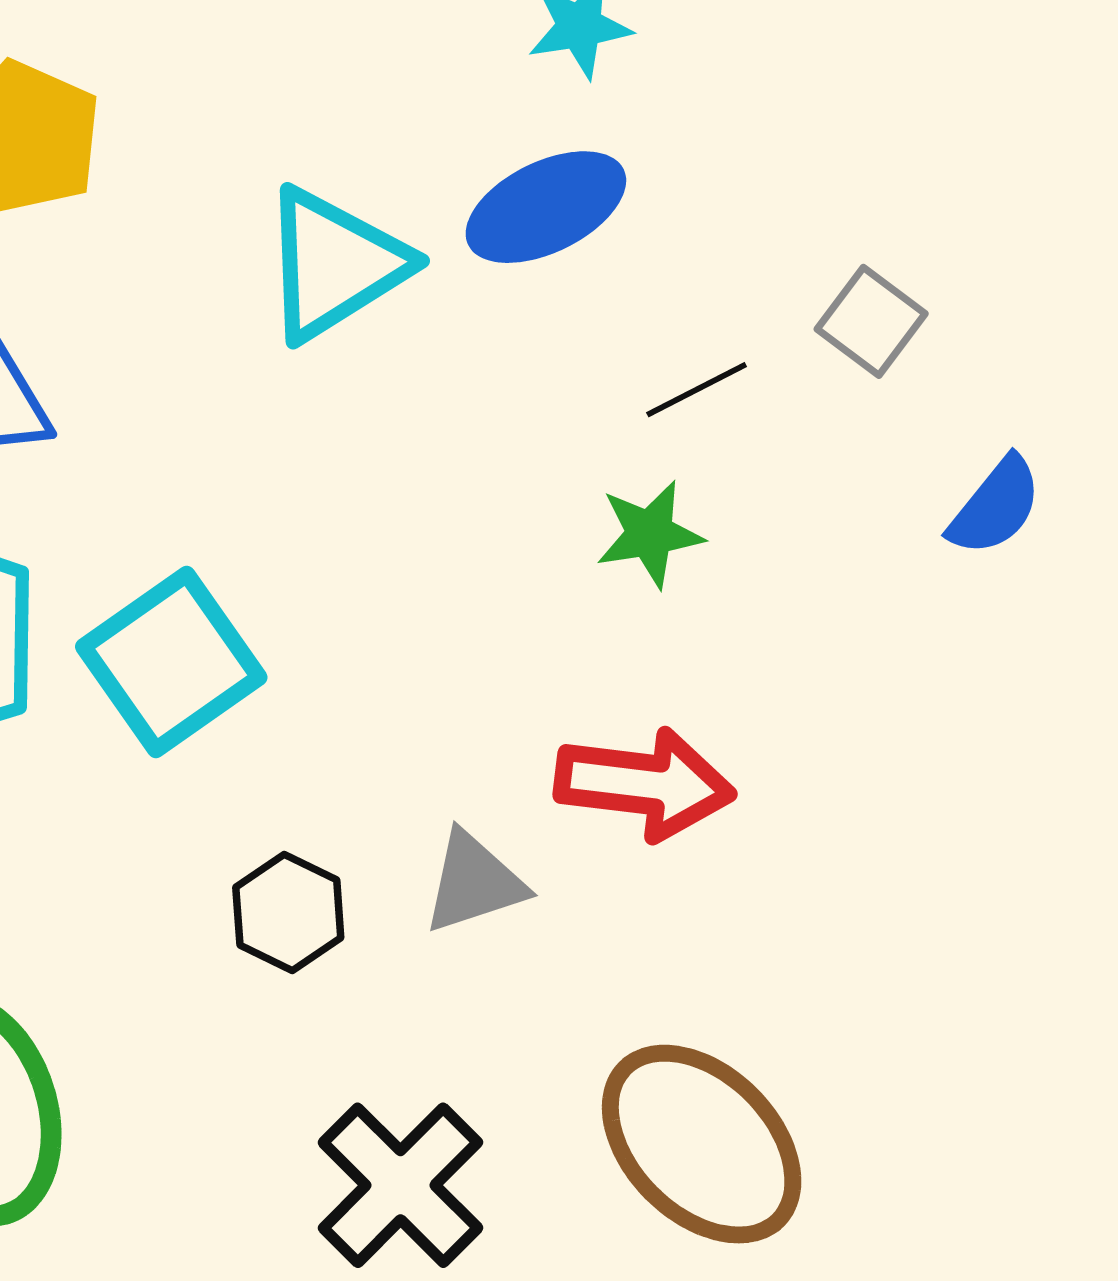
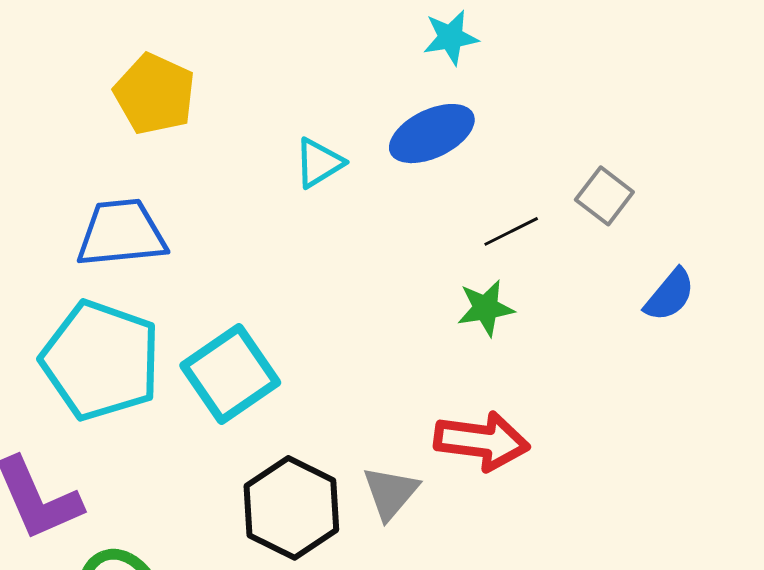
cyan triangle: (334, 264) -> (319, 163), size x0.6
gray triangle: (474, 882) -> (390, 493), turned -32
black hexagon: (288, 912) -> (291, 508), size x1.6

